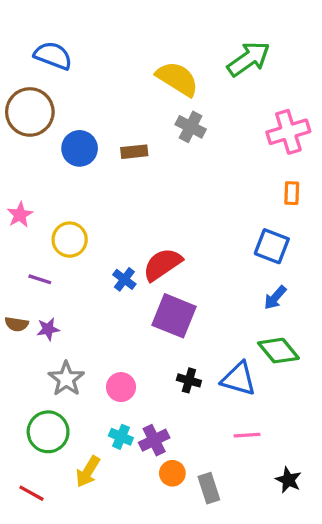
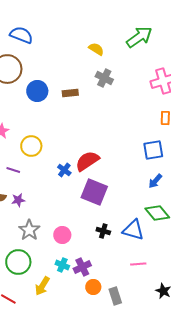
yellow semicircle: (177, 79) -> (96, 49), size x0.6
blue square: (272, 246) -> (153, 150), turned -30

